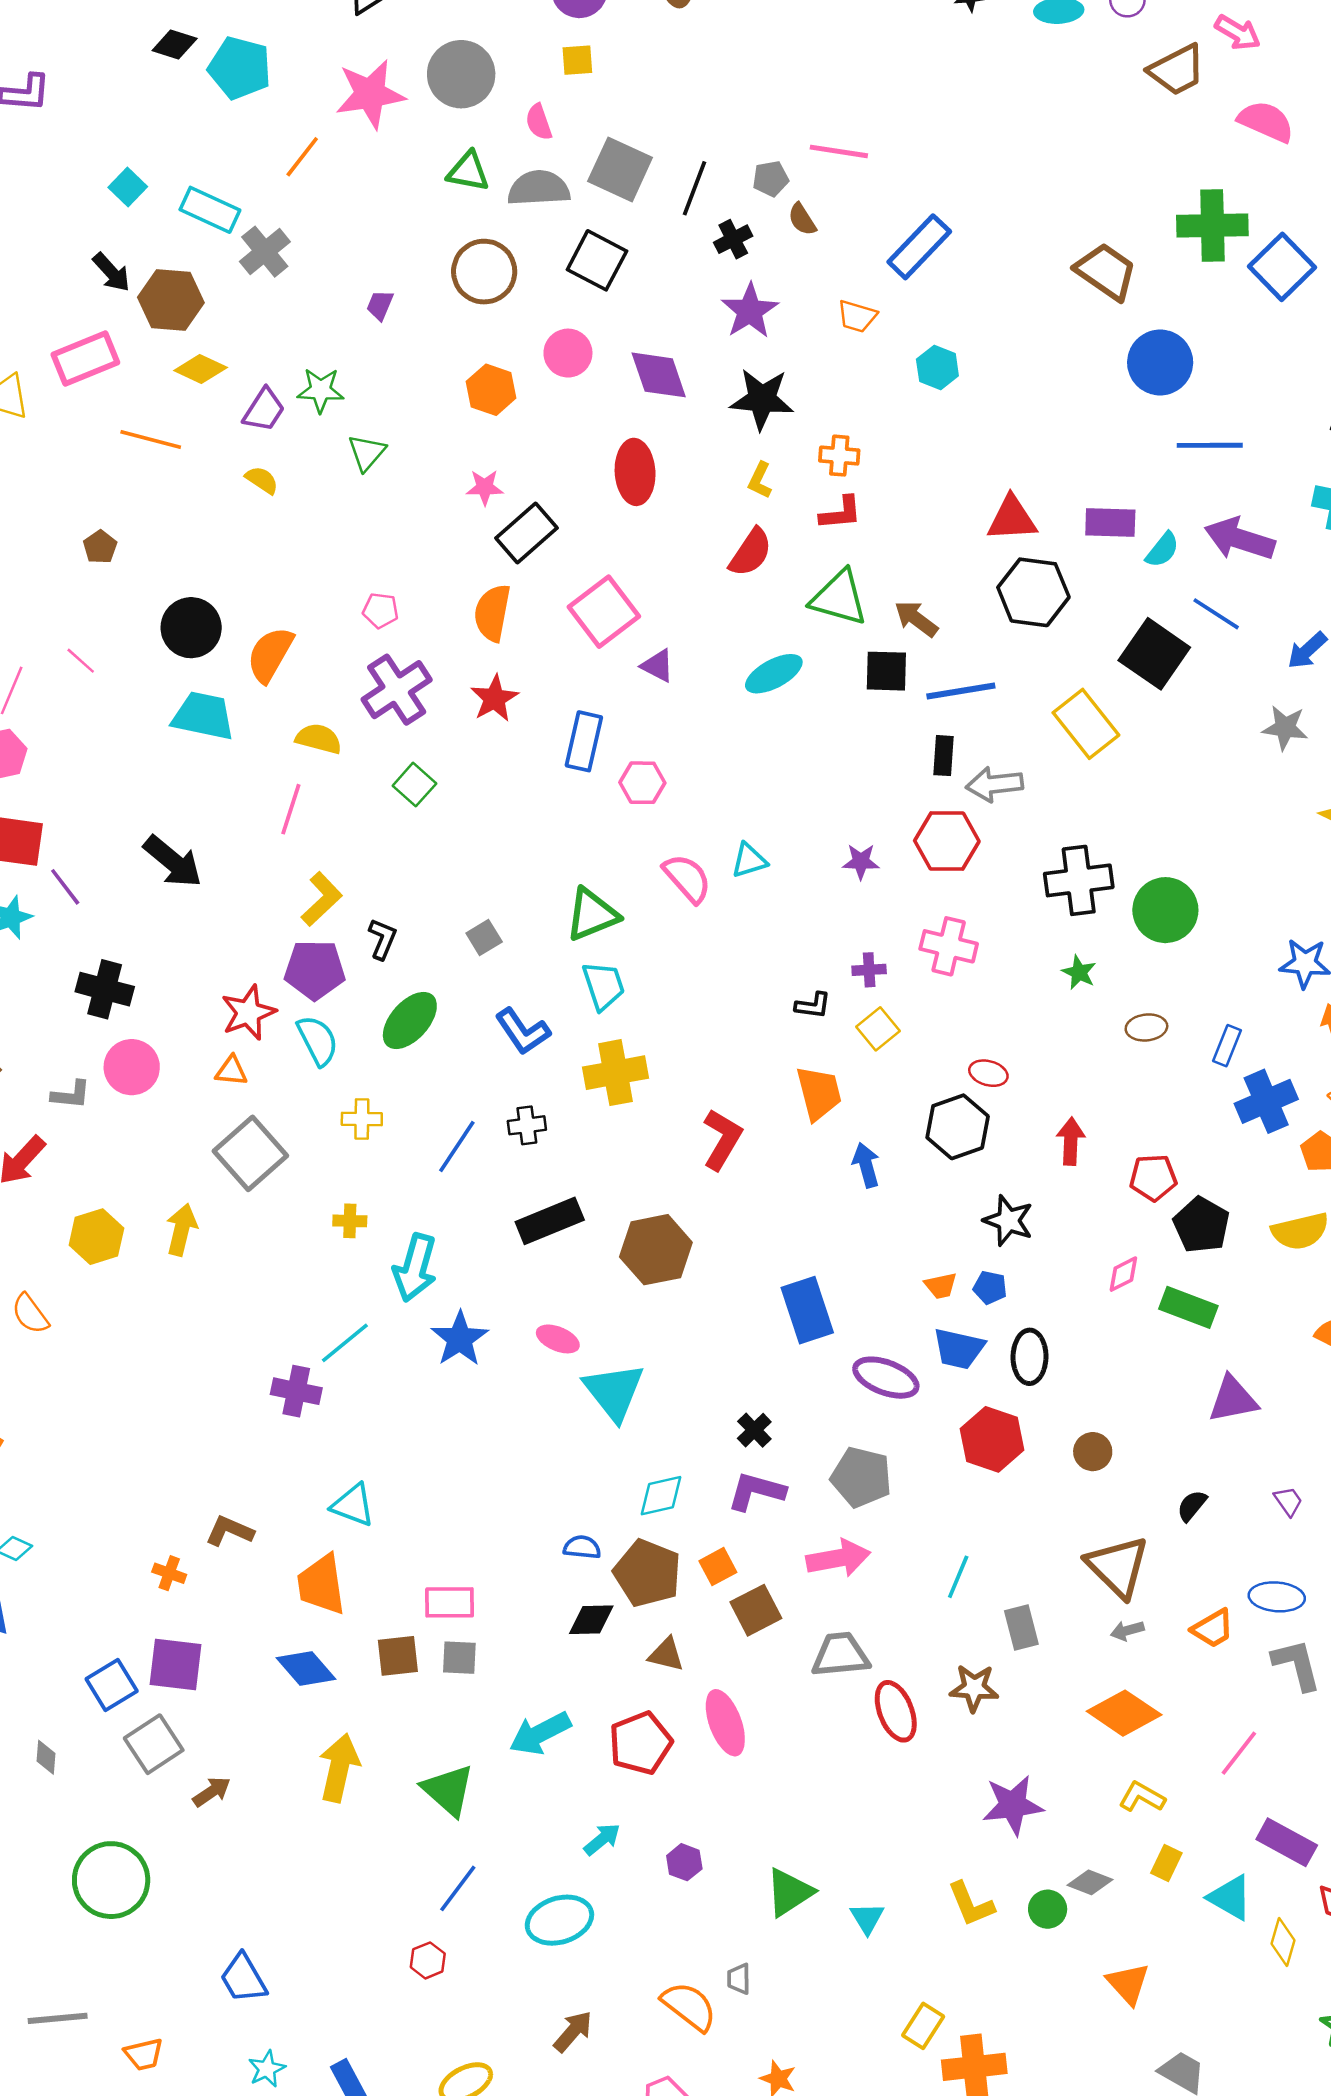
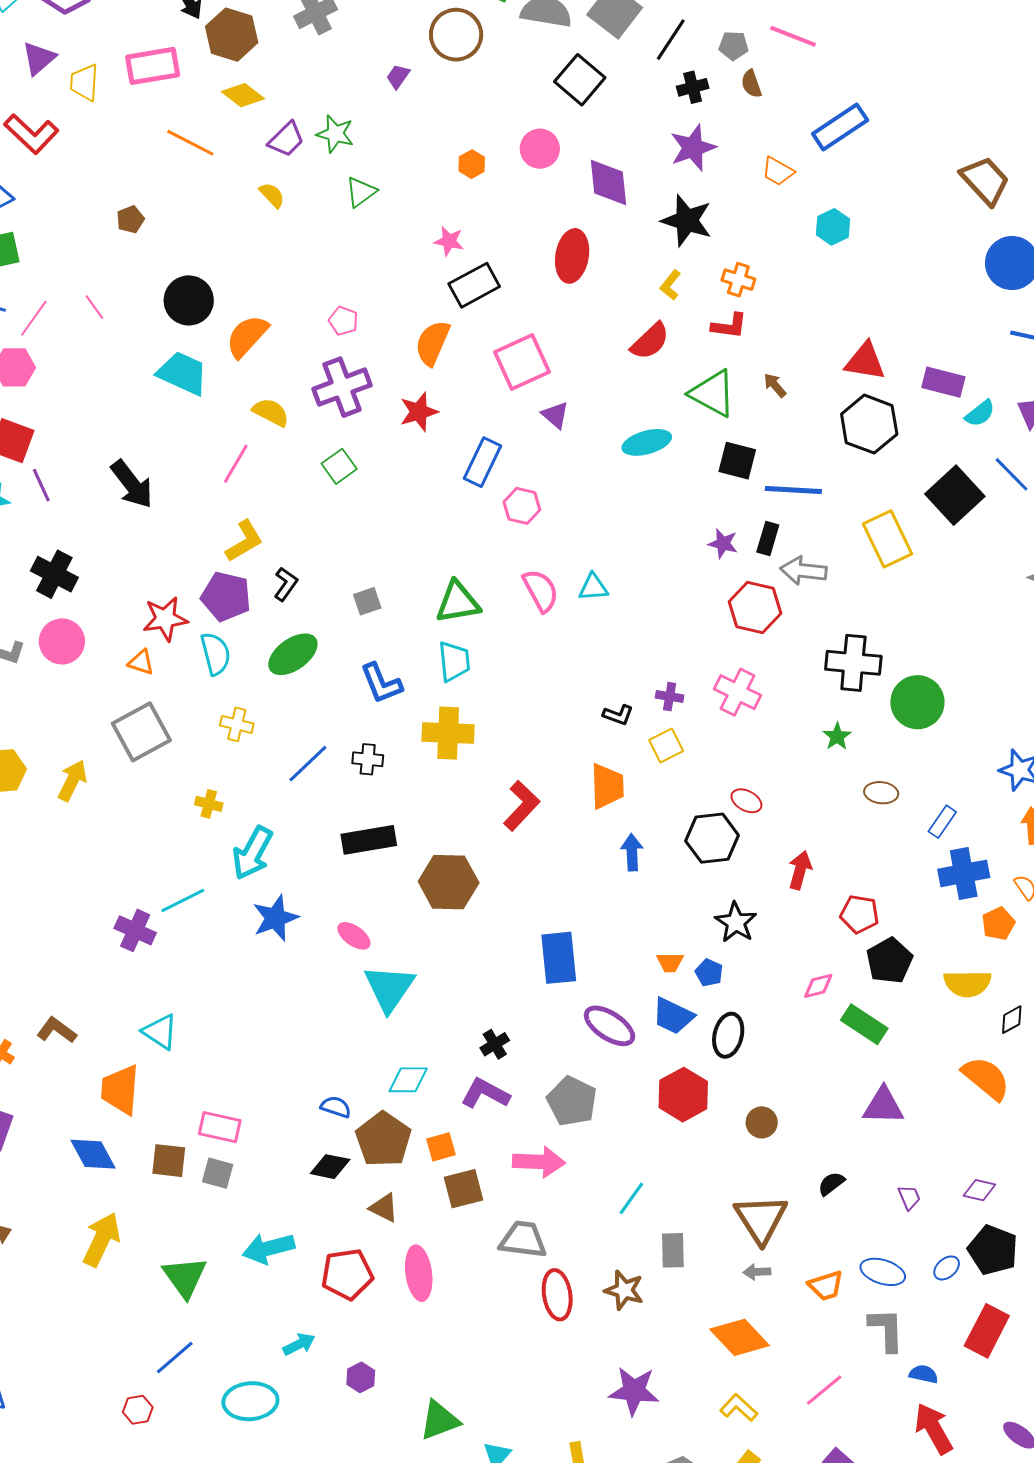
brown circle: (484, 272) -> (456, 35), moved
orange hexagon: (491, 390) -> (472, 164), size x0.7
brown arrow: (916, 619) -> (775, 385), moved, size x0.7
purple star: (861, 862) -> (723, 544), moved

